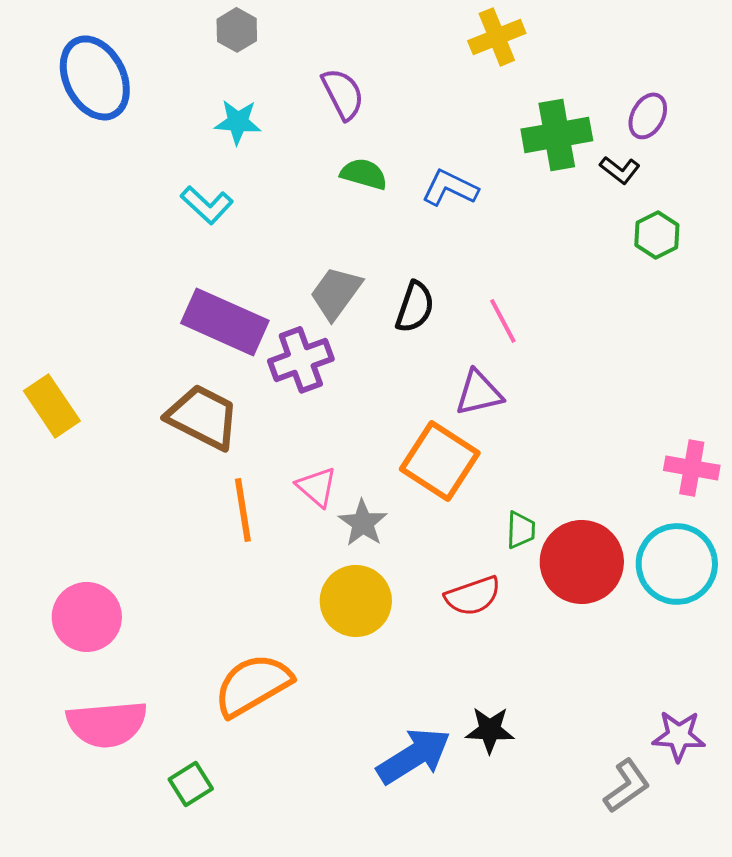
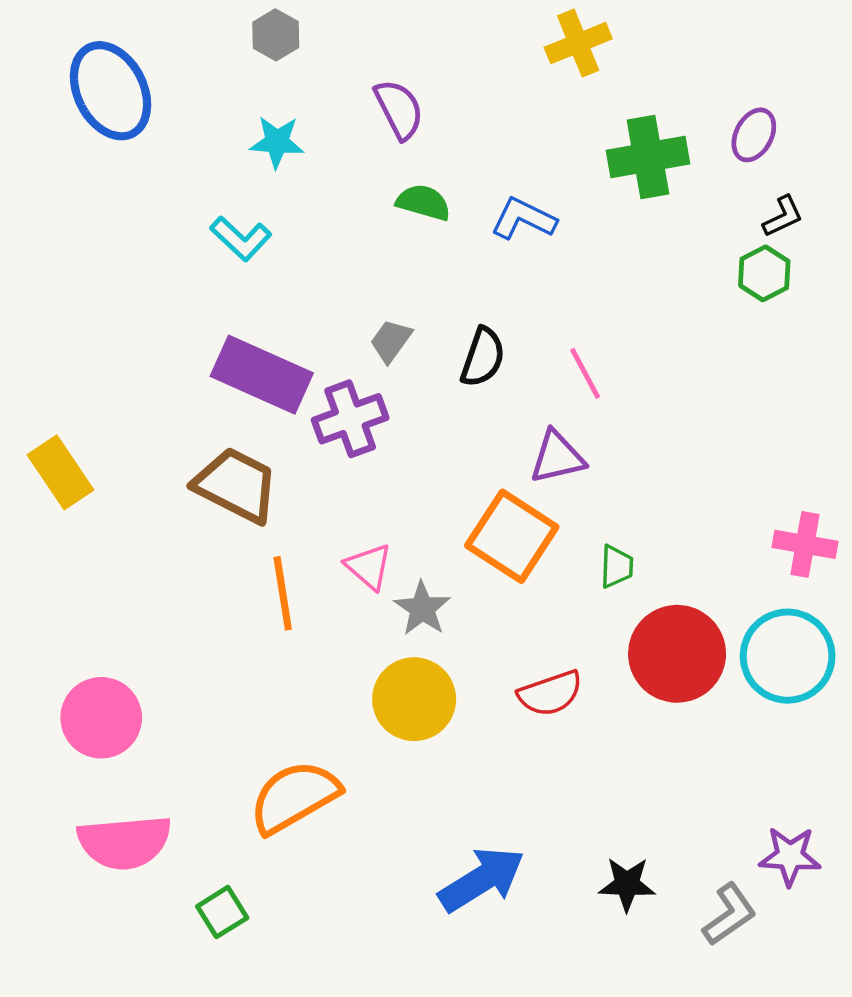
black L-shape: (620, 170) -> (783, 216), moved, turned -63
gray trapezoid: (336, 293) -> (391, 341), size x0.7
green trapezoid: (521, 530) -> (617, 567), moved
black star: (490, 730) -> (627, 884), moved

